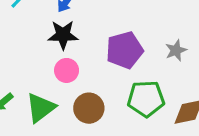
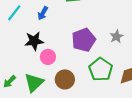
black star: (63, 35) -> (34, 41), moved
green pentagon: (146, 99) -> (101, 69), turned -30

